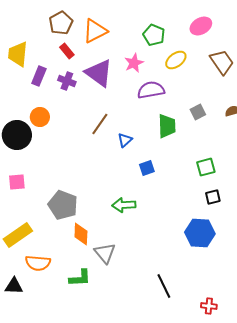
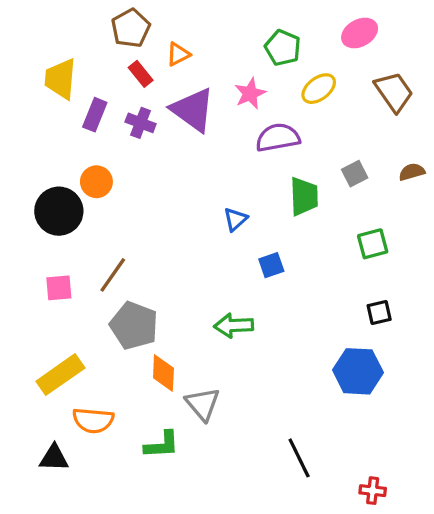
orange triangle: (95, 31) -> (178, 54), moved, size x0.6
brown line: (100, 124) -> (113, 275), moved
green square: (206, 167) -> (373, 244), moved

